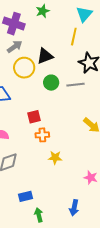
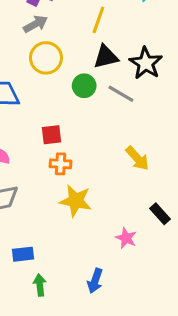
yellow line: (74, 37) -> (98, 20), moved
black triangle: (45, 56) -> (106, 57), moved
gray line: (76, 85) -> (121, 94), turned 30
yellow star: (55, 158) -> (76, 201), size x1.5

